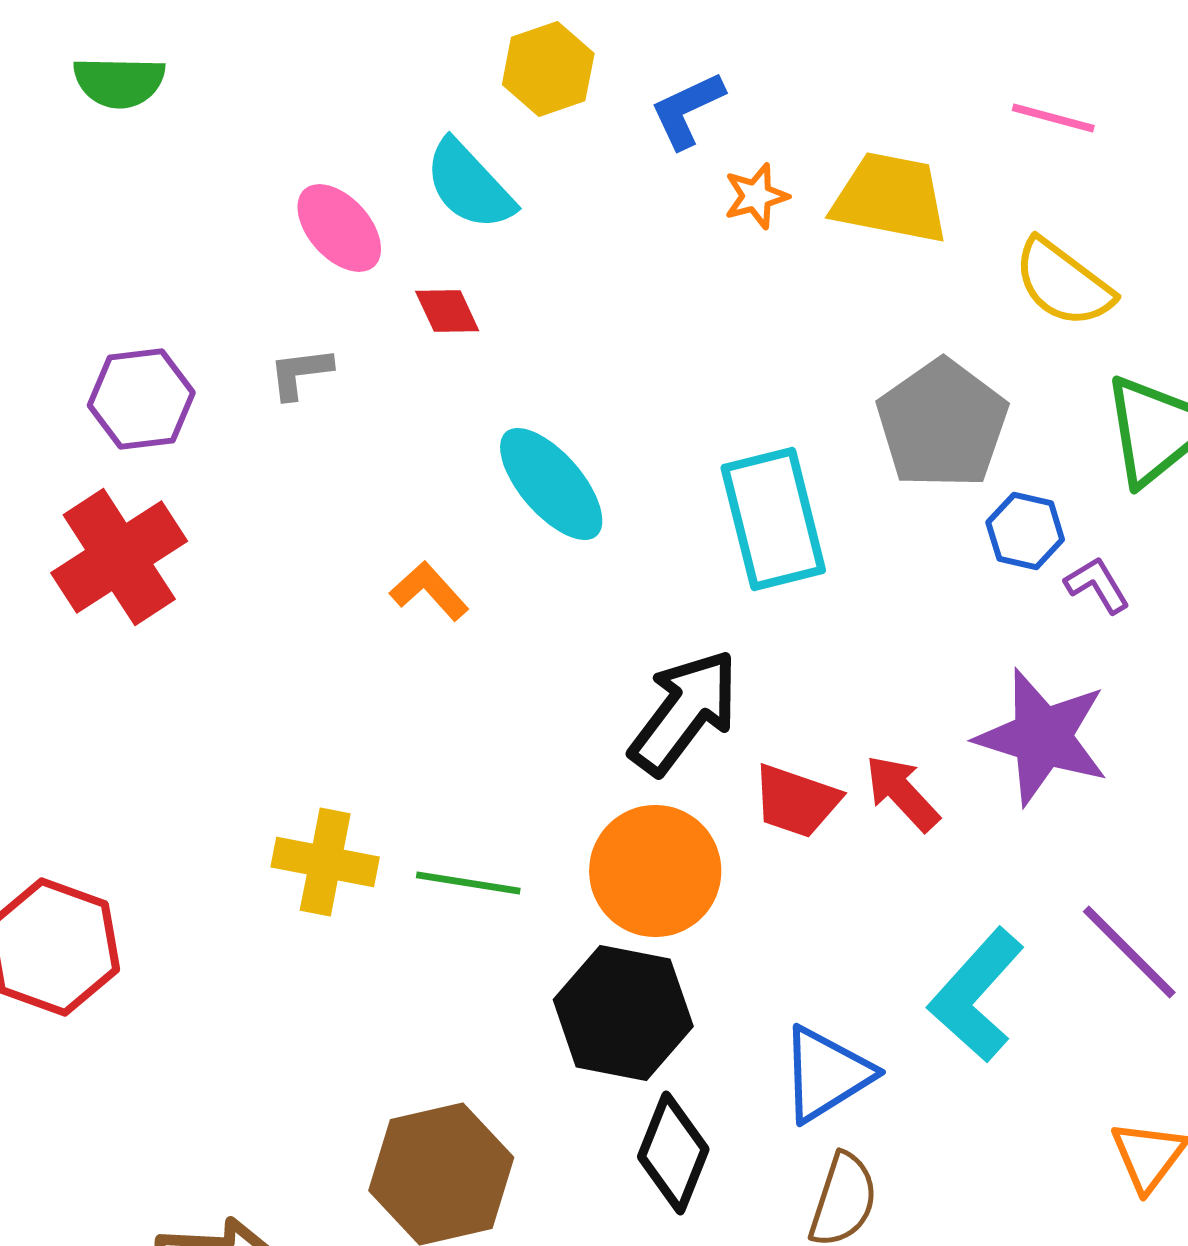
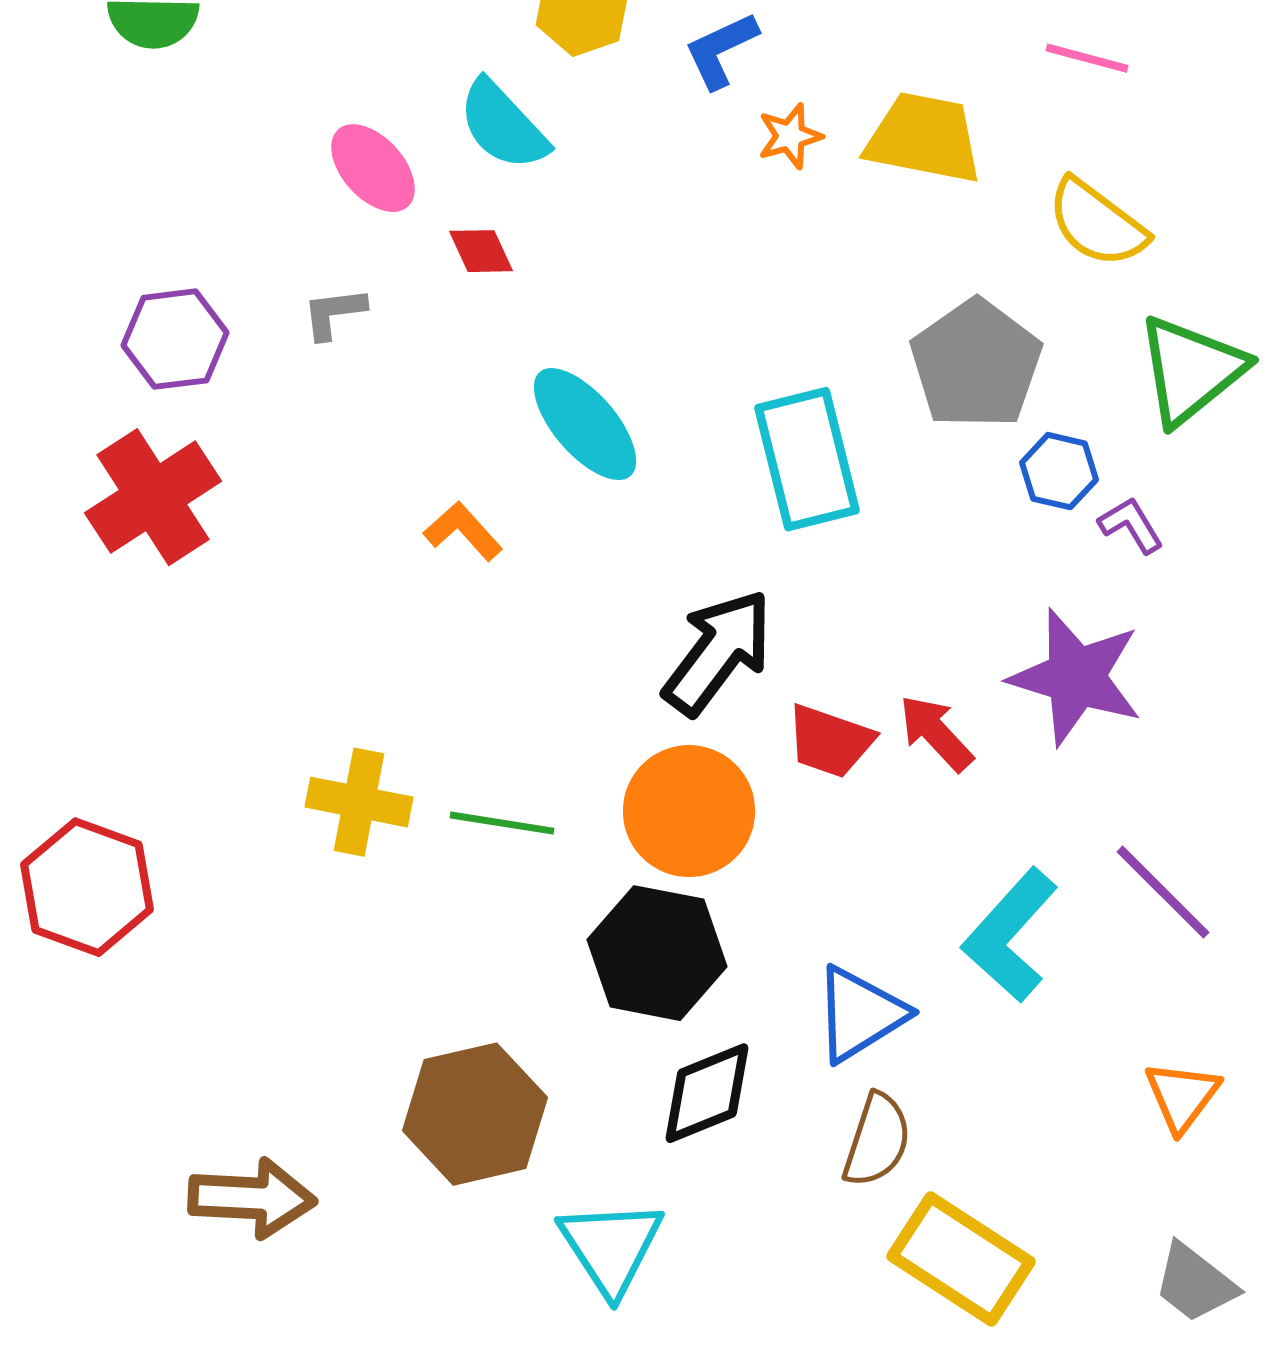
black diamond: (673, 1153) -> (707, 1093), turned 46

